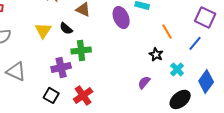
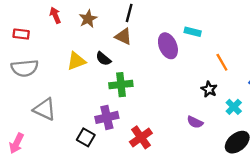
yellow triangle: (43, 30) -> (76, 61), turned 36
purple cross: (61, 67) -> (107, 117), moved
purple semicircle: (144, 82) -> (195, 122), turned -104
red cross: (83, 95) -> (141, 137), moved

